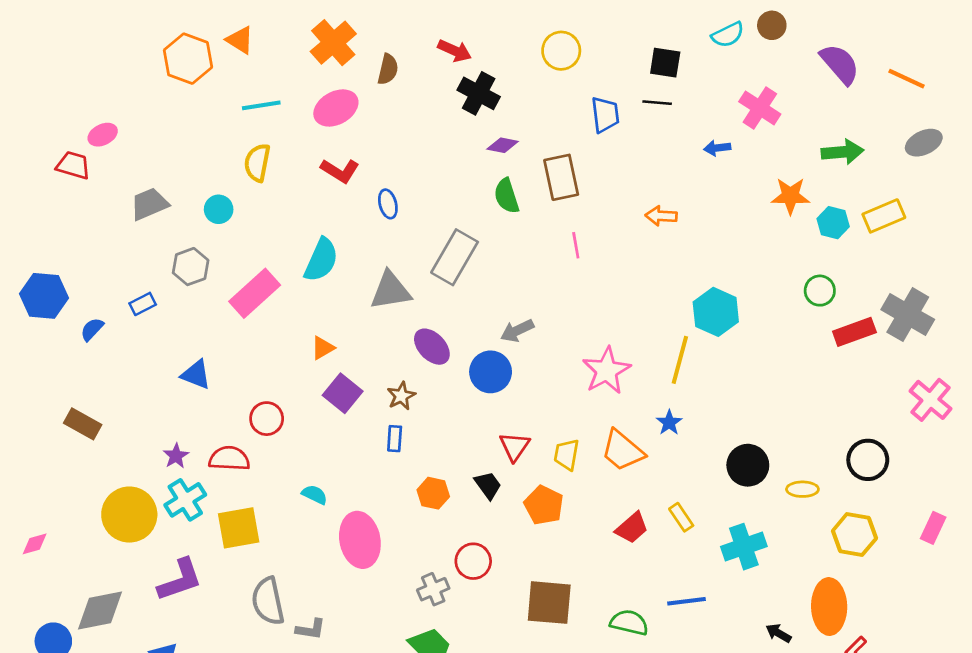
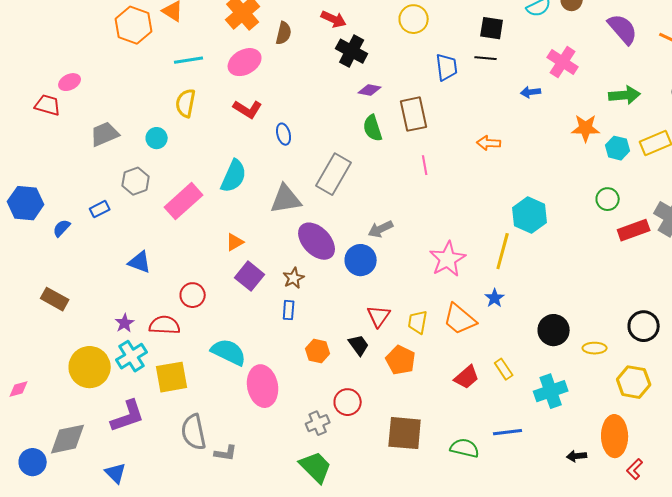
purple ellipse: (432, 347) -> (317, 241), size x1.4
cyan semicircle: (315, 495) -> (229, 352), size x1.8
black arrow: (778, 633) -> (577, 456), turned -36

